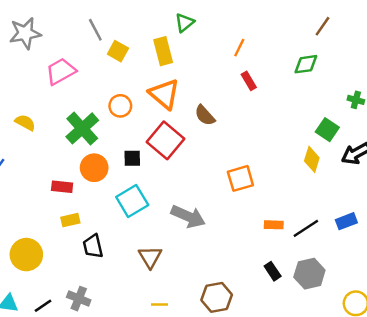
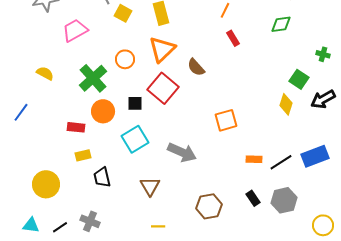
orange triangle: (164, 94) -> (162, 49), turned 36
blue rectangle: (346, 221) -> (315, 156), size x1.5
brown hexagon: (217, 297) -> (209, 206), moved

